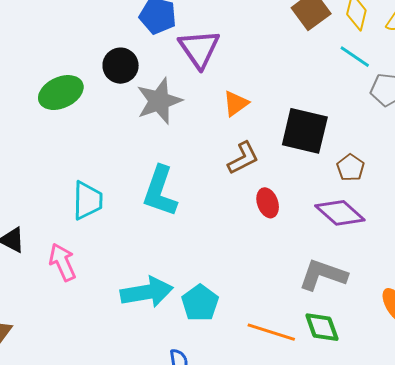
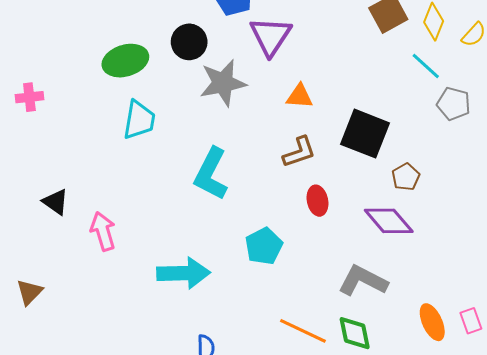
orange triangle: (236, 103) -> (300, 96), turned 32
cyan trapezoid: (88, 200) -> (139, 120), moved
cyan pentagon: (200, 303) -> (264, 246), moved

